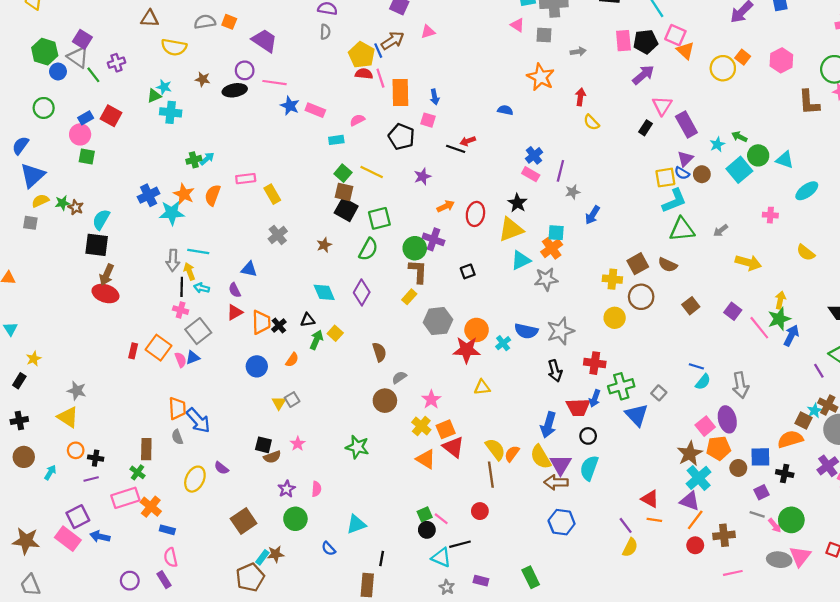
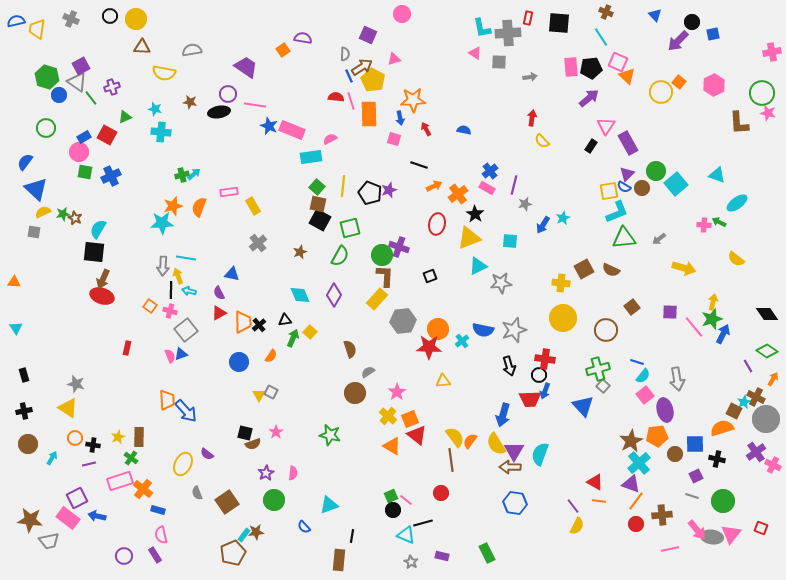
orange square: (229, 22) -> (283, 50), moved, turned 32
gray semicircle: (325, 32) -> (345, 54), moved
purple square: (82, 39) -> (81, 66), turned 30
yellow pentagon: (362, 55) -> (373, 80), moved
orange star: (541, 77) -> (413, 100), moved, turned -30
green triangle: (154, 96) -> (125, 117), moved
pink rectangle: (315, 110) -> (292, 130), size x1.4
black pentagon: (401, 137) -> (370, 193), moved
green arrow: (739, 137) -> (719, 222), moved
cyan rectangle: (336, 140) -> (311, 157), size x1.5
red arrow: (468, 141) -> (426, 129), moved, turned 80
cyan star: (717, 144) -> (563, 218), moved
green circle: (758, 155) -> (656, 171), moved
yellow line: (372, 172) -> (343, 186), turned 70
blue triangle: (33, 175) -> (36, 189), turned -35
orange star: (184, 194) -> (173, 206), turned 30
blue cross: (149, 195) -> (111, 176), moved
orange arrow: (446, 206) -> (434, 186), moved
orange cross: (552, 248) -> (458, 194), moved
yellow rectangle: (409, 297) -> (377, 299), size x1.5
brown circle: (641, 297) -> (606, 330), moved
purple square: (733, 311) -> (670, 312), turned -35
yellow circle: (615, 318) -> (563, 318), size x1.4
orange square: (158, 348) -> (150, 306), moved, size x0.6
yellow star: (34, 359) -> (118, 437), moved
black rectangle: (19, 381) -> (24, 375), turned -48
green cross: (621, 386) -> (598, 369), moved
gray square: (292, 400) -> (271, 392), turned -32
pink square: (705, 426) -> (645, 395), moved
black circle: (588, 436) -> (539, 375), moved
gray semicircle: (177, 437) -> (197, 493), moved
pink arrow: (775, 525) -> (697, 530), moved, size x1.5
gray trapezoid: (30, 585) -> (49, 541), moved, turned -80

